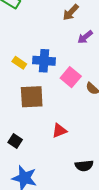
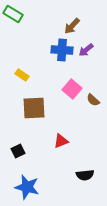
blue cross: (44, 61) -> (62, 50), moved
black square: (15, 141) -> (18, 151), turned 32

